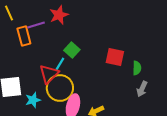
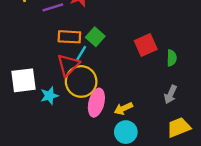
orange rectangle: (24, 36) -> (69, 37), moved, turned -72
red square: (115, 57) -> (146, 45), turned -36
gray arrow: (142, 89) -> (170, 94), moved

